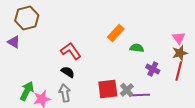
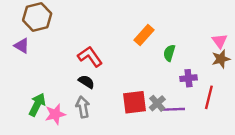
green semicircle: (137, 48) -> (169, 53), turned -80
purple cross: (153, 69) -> (188, 78), turned -32
red line: (179, 71) -> (209, 97), moved

